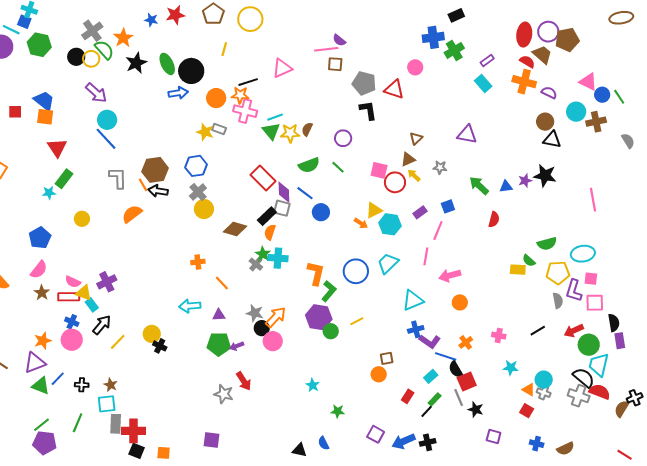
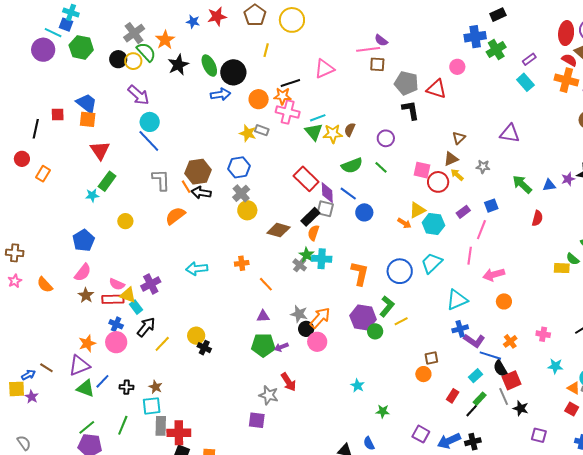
green L-shape: (329, 291) -> (387, 306), moved
cyan arrow: (190, 306) -> (197, 269), moved
purple square: (212, 440) -> (257, 420), moved

